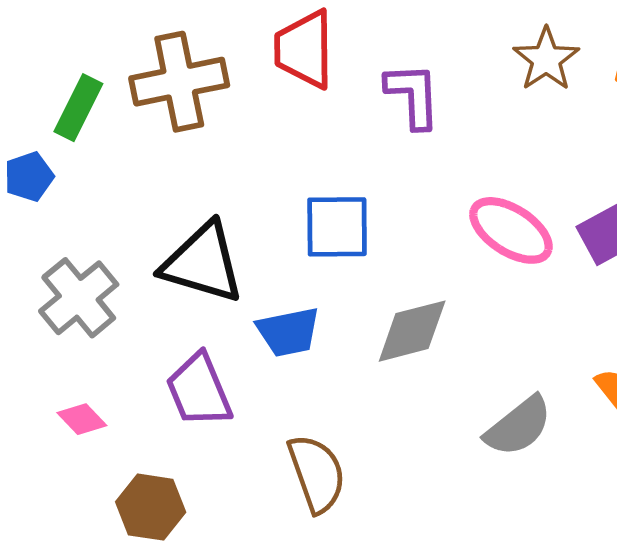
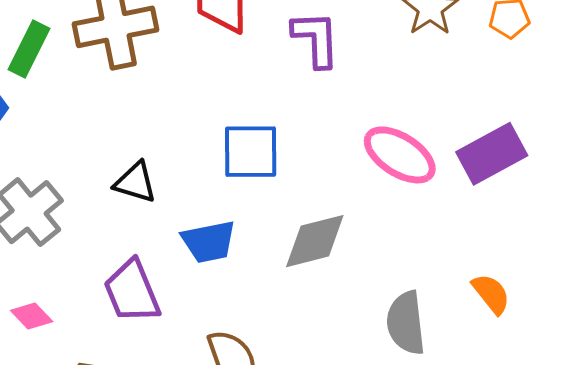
black triangle: (203, 263) -> (135, 182), size x0.6
gray semicircle: (518, 426) -> (406, 323), turned 122

